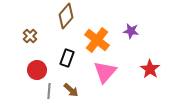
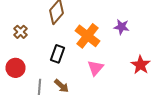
red circle: (37, 70) -> (16, 68), moved
pink triangle: (105, 72) -> (96, 68), size x0.7

